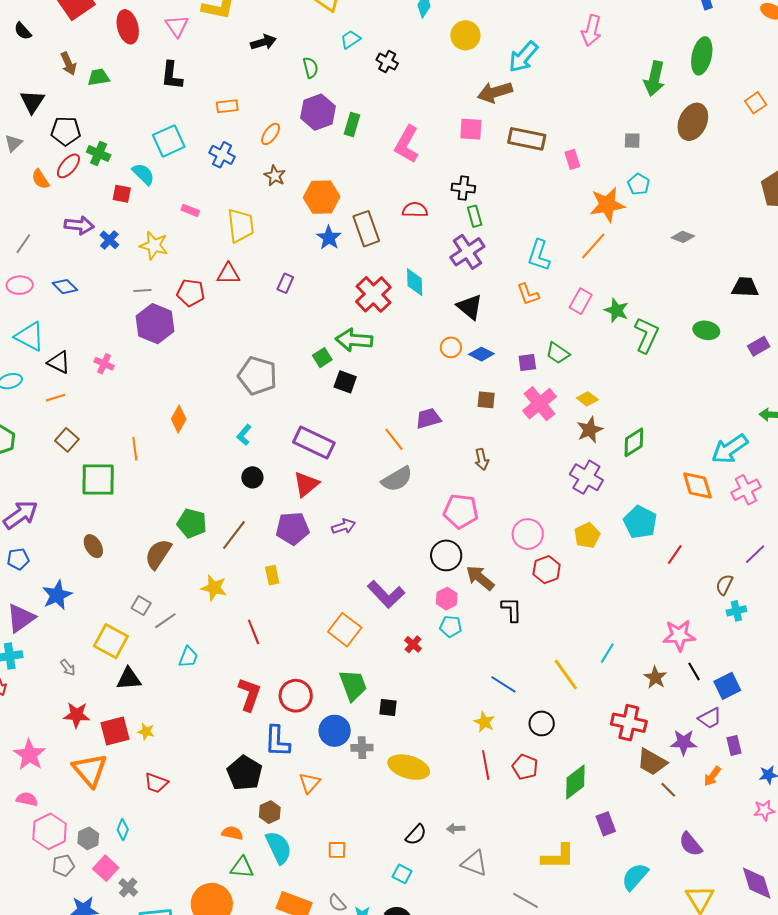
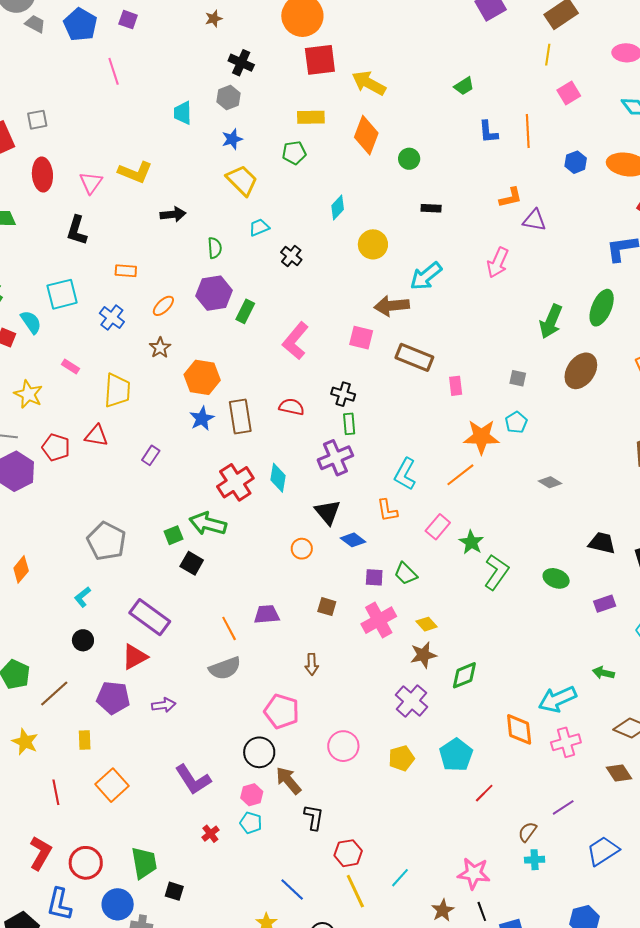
blue diamond: (481, 354) -> (353, 540), moved
red hexagon: (547, 570) -> (348, 853), moved
orange square: (345, 630) -> (112, 785), moved

